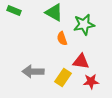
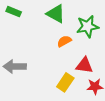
orange semicircle: (62, 38) -> (64, 41), turned 80
gray arrow: (33, 72) -> (15, 66), moved

